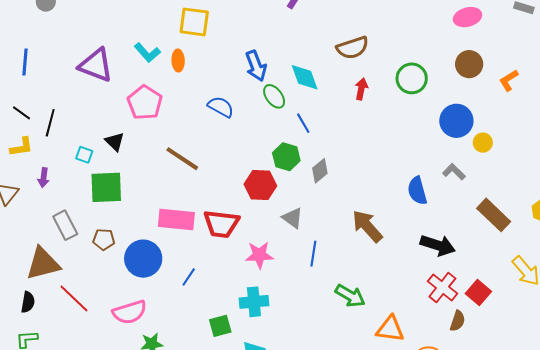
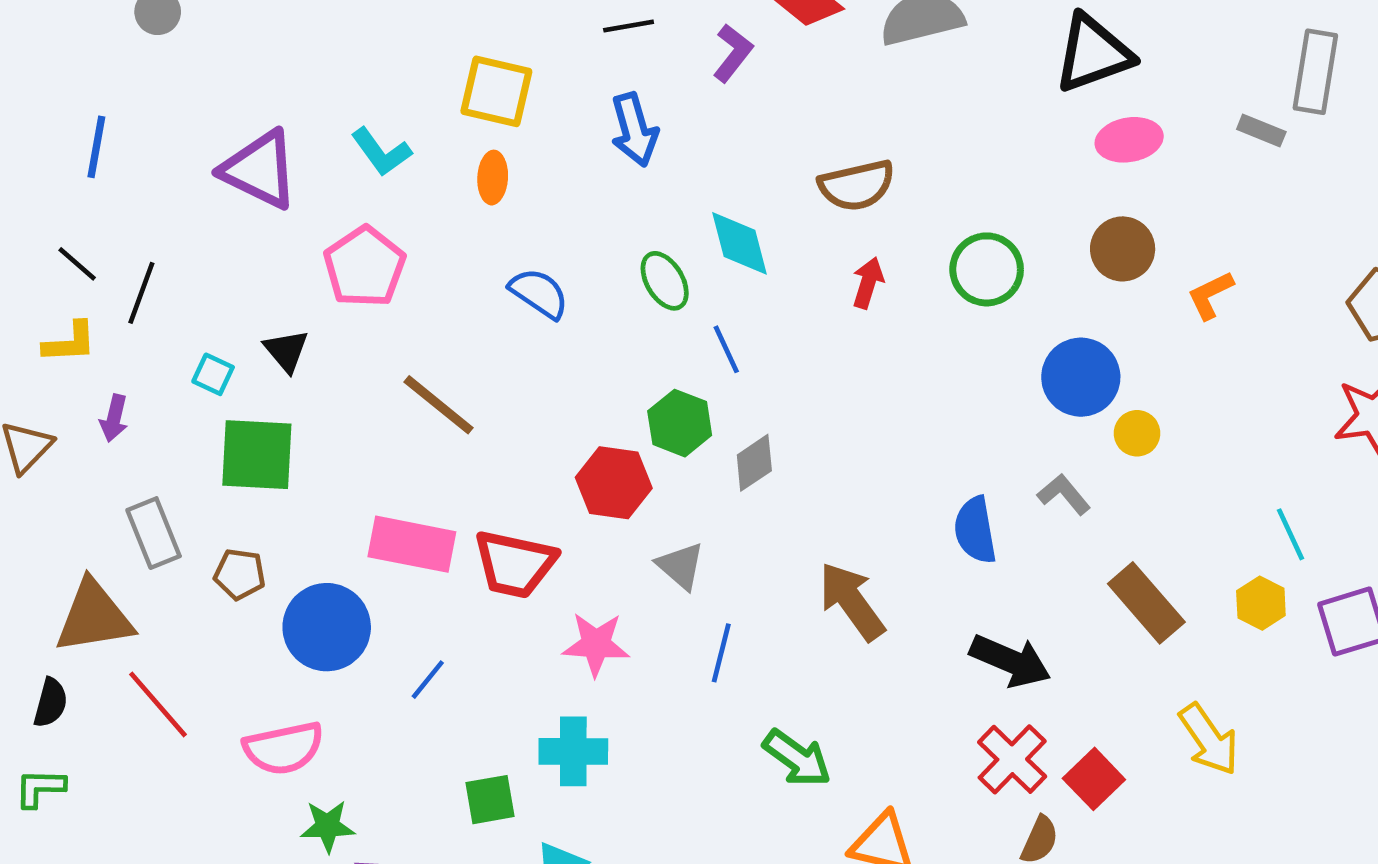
orange ellipse: (178, 61) -> (493, 178), moved
blue arrow: (256, 66) -> (634, 130), moved

